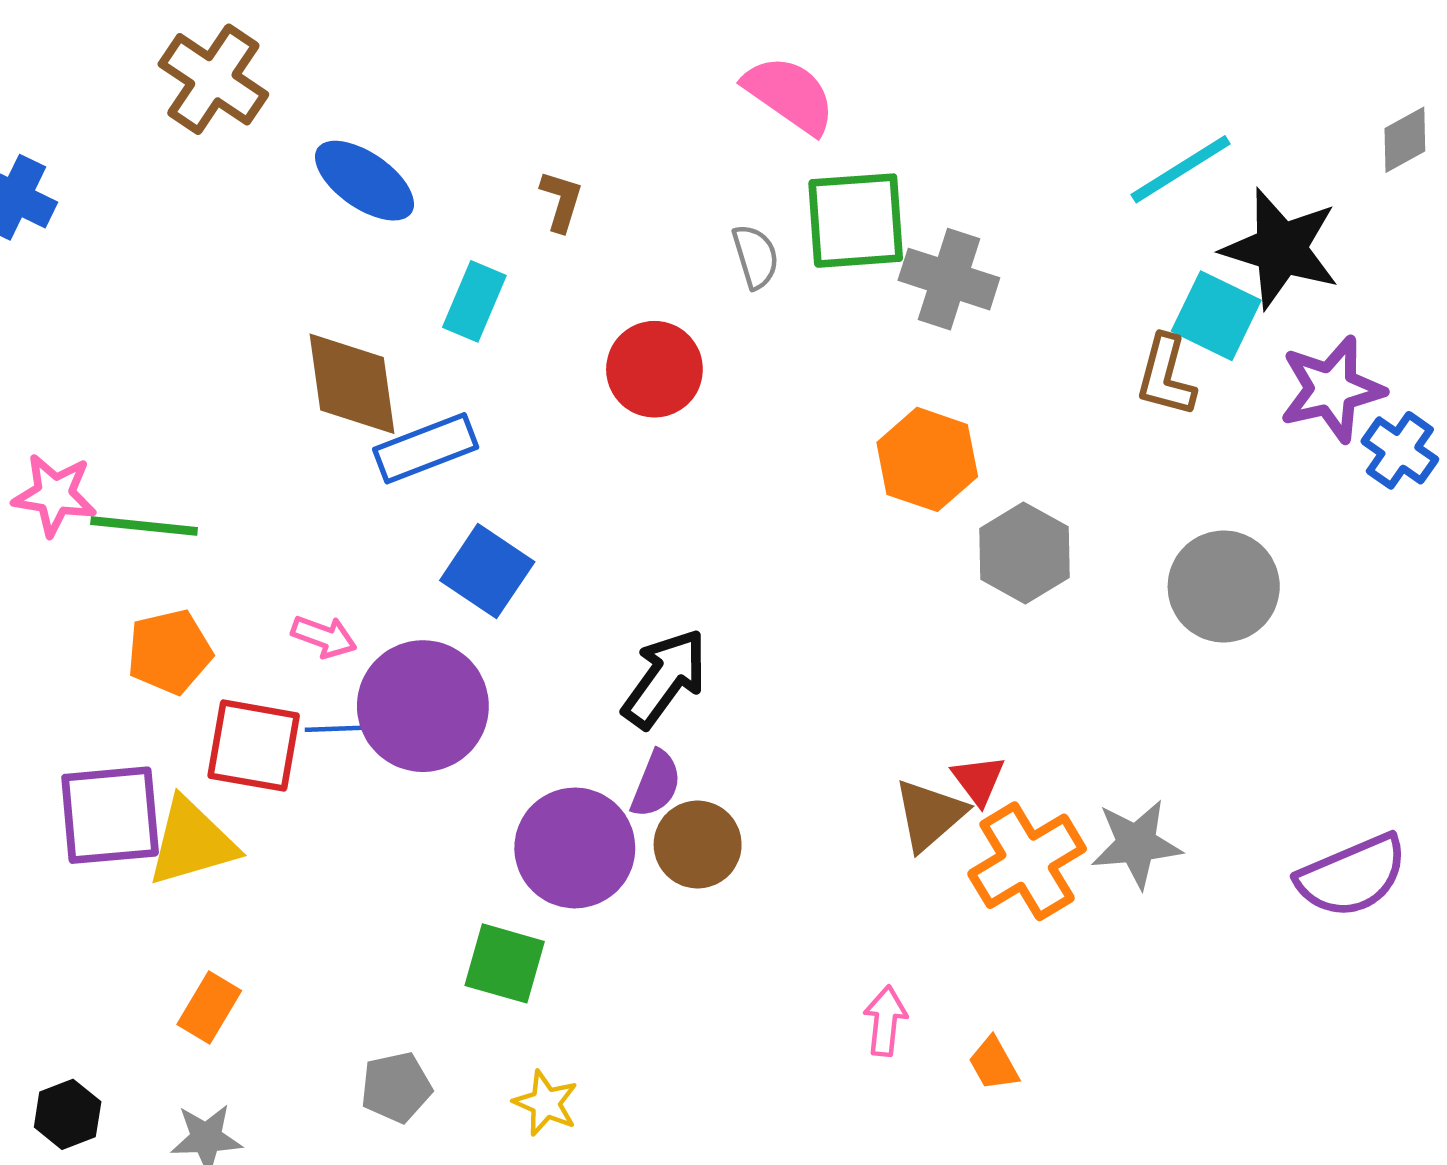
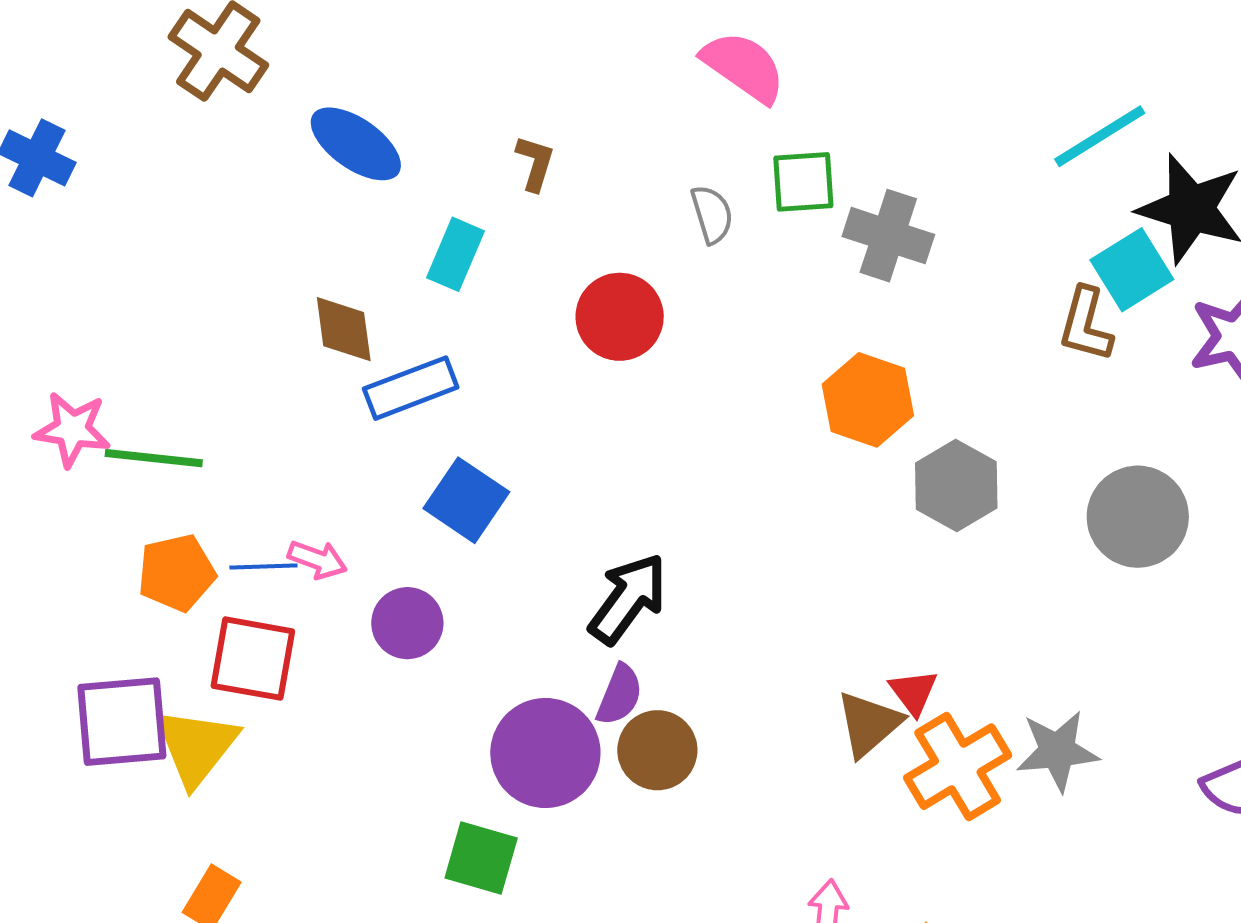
green square: (856, 221) -> (803, 182), size x0.7
cyan square: (1216, 316) -> (1132, 270), turned 32
brown diamond: (352, 384) -> (344, 329), size x0.7
purple circle: (423, 706) -> (407, 623), size x0.6
blue line: (342, 728) -> (263, 566), moved
yellow triangle: (192, 842) -> (196, 746), turned -36

